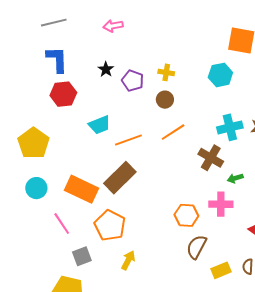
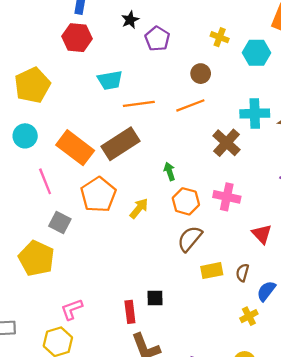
yellow cross: (166, 72) -> (220, 37), moved
brown circle: (165, 100) -> (201, 74), moved
green arrow: (235, 178) -> (169, 171), moved, turned 77
gray square: (82, 256) -> (60, 223), turned 36
yellow arrow: (128, 260) -> (139, 208), moved

